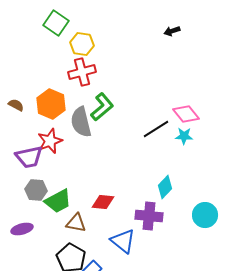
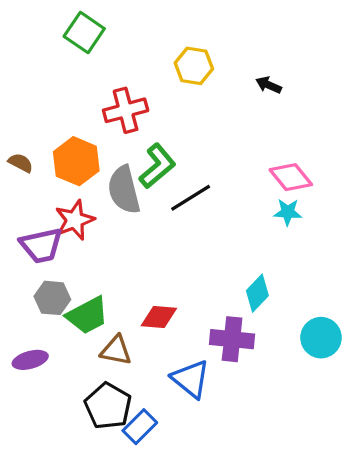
black arrow: (172, 31) -> (269, 85), moved, turned 42
yellow hexagon: (82, 44) -> (194, 66), moved
black line: (156, 129) -> (191, 198), moved

